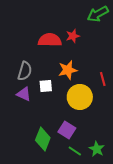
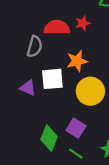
gray semicircle: (25, 71) -> (35, 47), moved
white square: (46, 86) -> (52, 79), size x1.5
green line: (75, 151) -> (76, 154), moved

